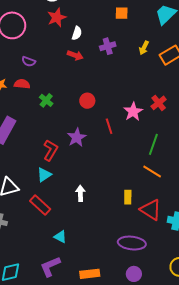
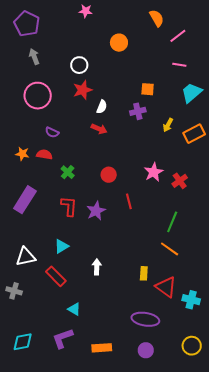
purple cross: (108, 46) -> (138, 111), moved
pink star: (133, 112) -> (154, 172), moved
red L-shape: (50, 150) -> (69, 206), moved, turned -30

